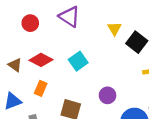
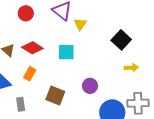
yellow triangle: (115, 29) -> (80, 24), moved
cyan square: (78, 61) -> (66, 52), turned 30

